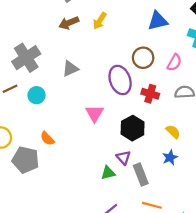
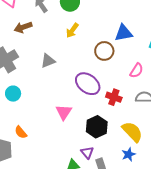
brown arrow: (69, 23) -> (23, 27), moved
brown circle: (143, 58) -> (104, 51), moved
gray triangle: (70, 69) -> (48, 61), moved
purple ellipse: (120, 80) -> (88, 84), turned -35
yellow semicircle: (173, 132) -> (132, 132), size x1.6

